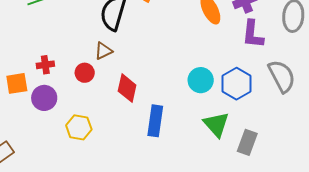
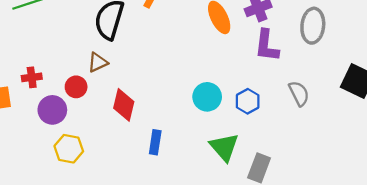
gray semicircle: (282, 76) -> (299, 93), size x0.7
blue hexagon: (236, 84) -> (248, 101), size x0.7
purple circle: (44, 98) -> (52, 110), moved
blue rectangle: (155, 121) -> (155, 142), size x0.7

